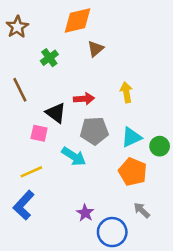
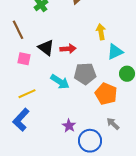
red arrow: (84, 99) -> (68, 49), moved
gray pentagon: (94, 131) -> (85, 74), moved
pink square: (39, 133) -> (24, 59), moved
cyan triangle: (131, 137) -> (115, 52), moved

